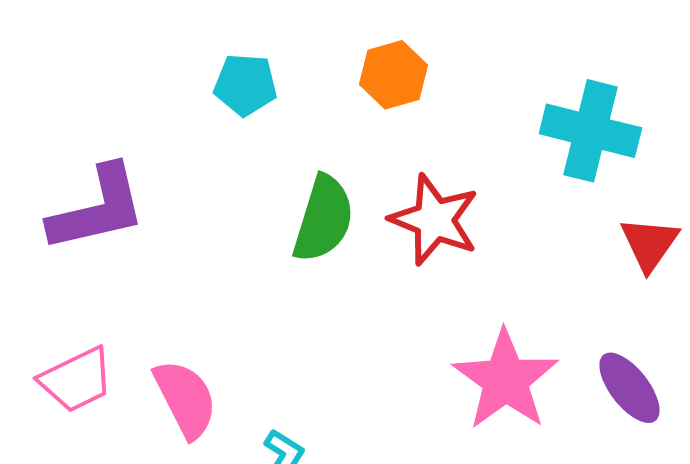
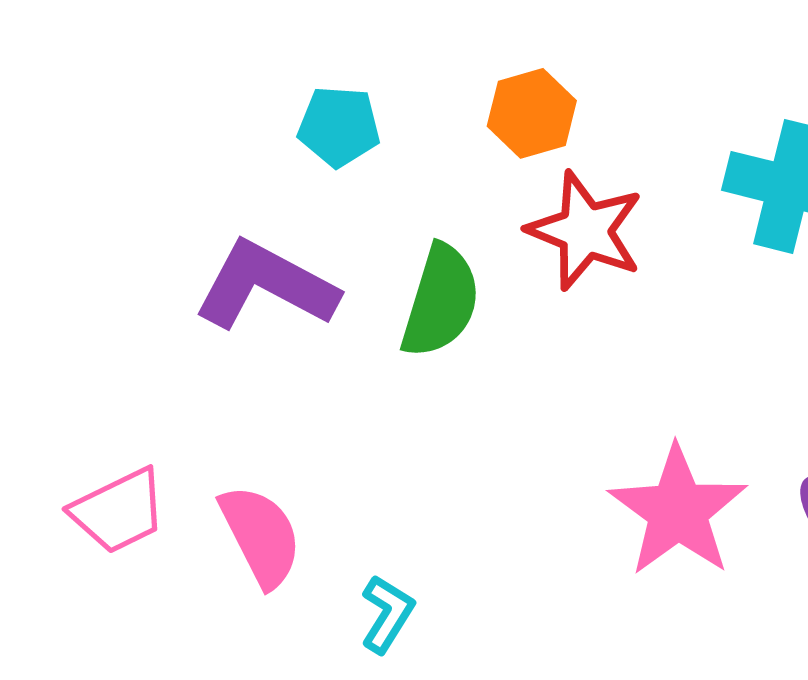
purple L-shape: (97, 209) -> (266, 285), moved, turned -139
red star: (434, 220) -> (585, 231), moved

